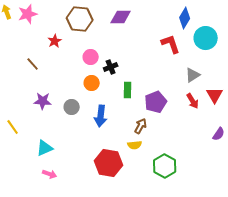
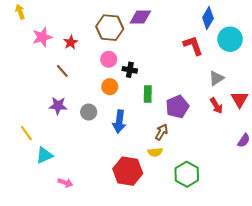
pink star: (28, 14) -> (42, 37), moved
brown hexagon: (80, 19) -> (110, 28), moved
brown line: (33, 64) -> (62, 71), moved
black cross: (111, 67) -> (130, 70), turned 32
cyan triangle: (45, 148) -> (44, 155), moved

